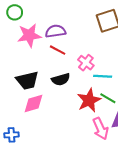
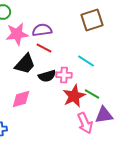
pink cross: (86, 63) -> (64, 75), moved, turned -35
cyan line: (103, 76) -> (86, 61), moved, turned 30
black trapezoid: (27, 80) -> (25, 64), moved, turned -35

